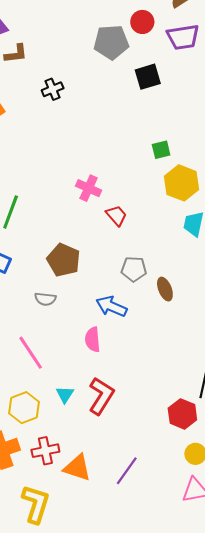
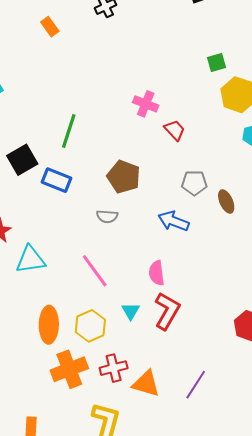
pink semicircle: (93, 339) -> (157, 273), moved

